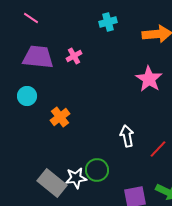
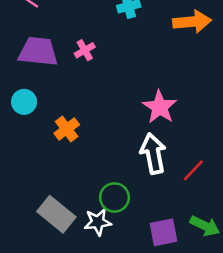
pink star: (149, 79) -> (160, 107), moved
white arrow: (127, 136) -> (153, 154), size x1.4
white star: (76, 178) -> (98, 222), moved

